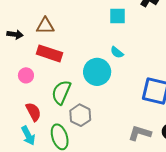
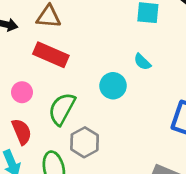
cyan circle: (97, 72) -> (113, 86), size x0.7
pink circle: (26, 75) -> (22, 92), moved

